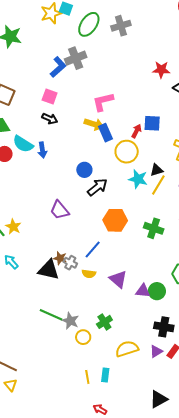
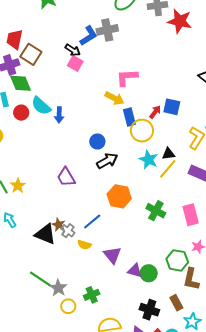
red star: (161, 70) -> (180, 21), moved, size x1.4
black arrow: (50, 119) -> (73, 50), moved
blue rectangle: (106, 133) -> (129, 117), moved

